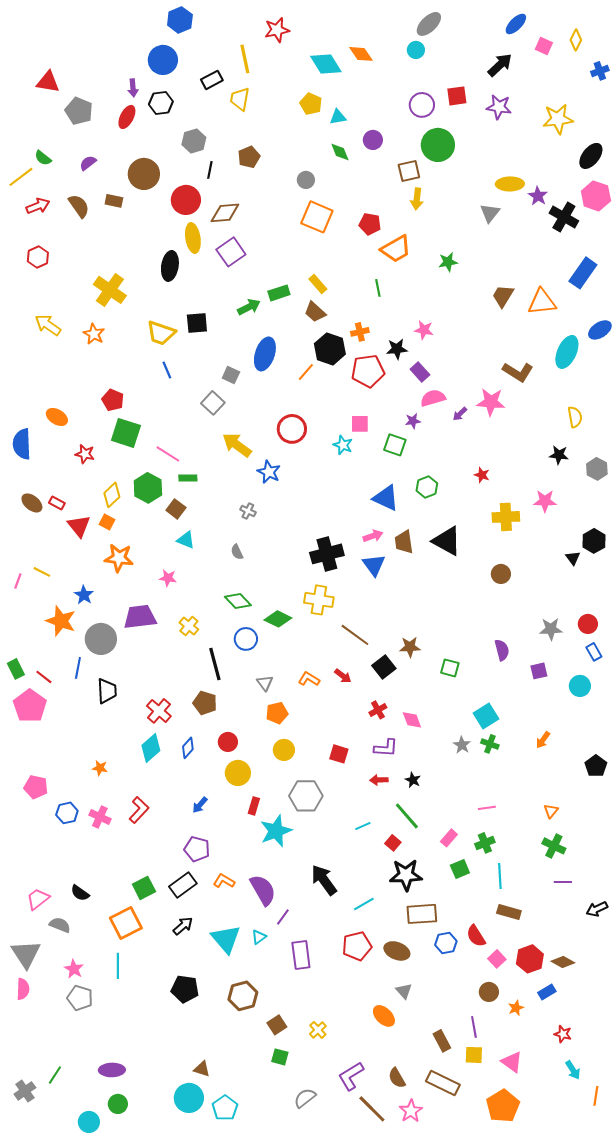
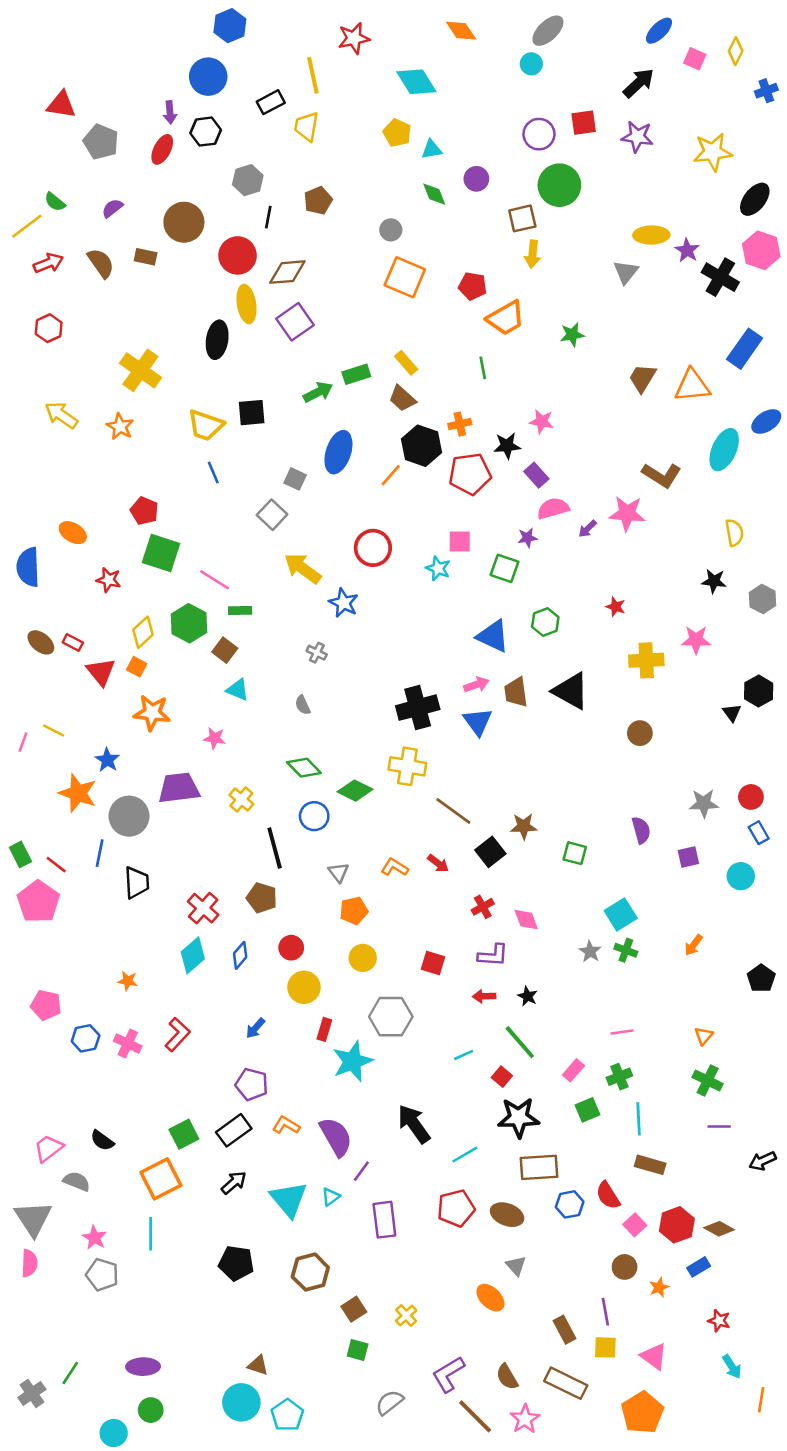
orange diamond: (361, 54) -> (461, 31), moved

